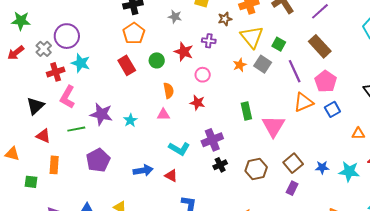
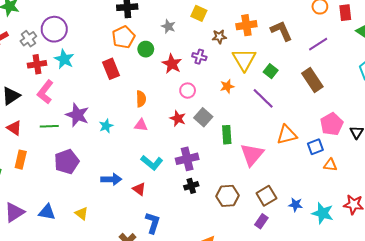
green circle: (157, 60) -> (146, 49), moved
gray square: (263, 64) -> (203, 117), moved
purple line: (295, 71) -> (263, 98), moved, turned -30
pink pentagon: (326, 81) -> (332, 124), moved
orange semicircle: (169, 91) -> (141, 99), moved
orange triangle: (358, 134) -> (330, 165), moved

